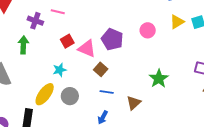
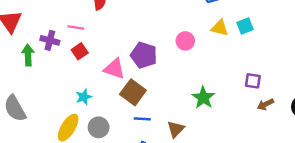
yellow triangle: (177, 22) -> (220, 28), turned 49
red square: (67, 41) -> (80, 51), moved
green arrow: (23, 45) -> (28, 55), moved
brown square: (101, 69) -> (133, 92), size x1.5

